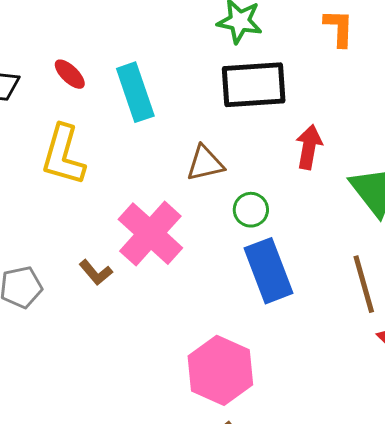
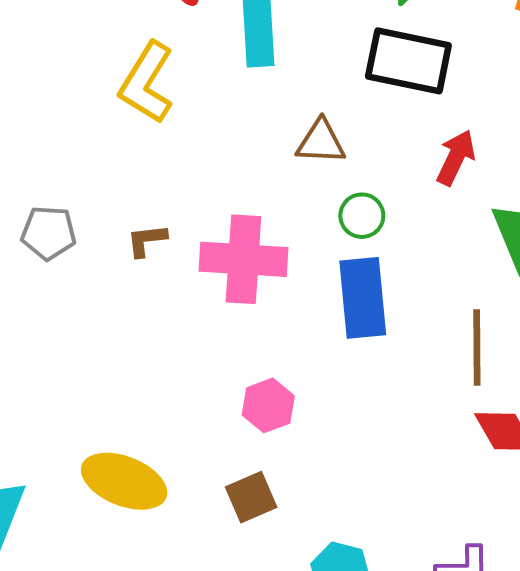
pink cross: (150, 234) -> (243, 259), moved, turned 36
brown L-shape: (96, 272) -> (147, 240), turned 108
pink hexagon: (220, 370) -> (268, 405), size x0.6

